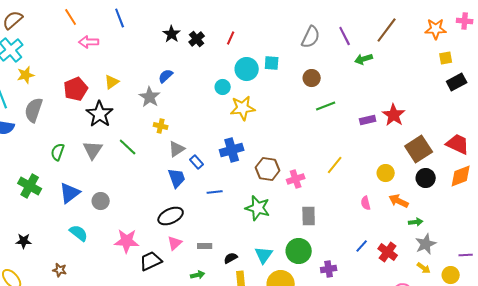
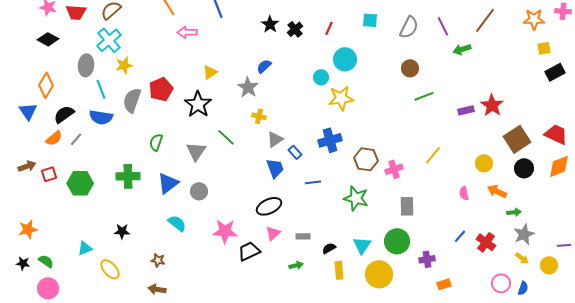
cyan square: (272, 63) -> (370, 20), moved
red pentagon: (76, 89) -> (161, 89), moved
gray triangle: (93, 150) -> (196, 151), moved
green cross: (30, 186) -> (128, 176), turned -30

